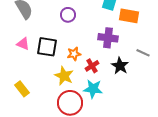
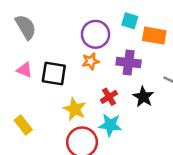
purple circle: (68, 15) -> (96, 34), moved, size x1.5
orange star: (74, 54) -> (91, 61), moved

